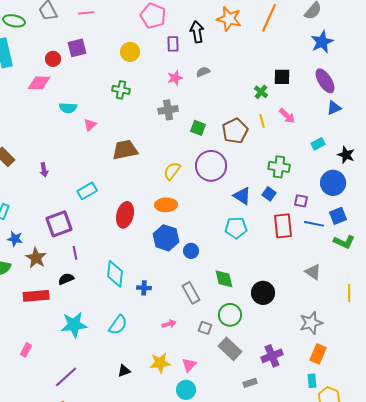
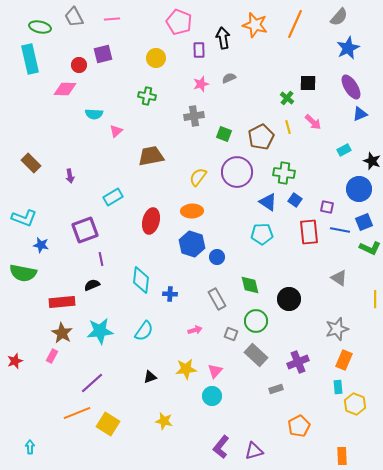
green cross: (279, 167) -> (284, 173), moved
brown star: (36, 258) -> (62, 333), moved

